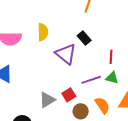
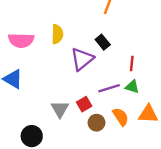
purple triangle: (66, 54) -> (82, 59), turned 40
gray triangle: (47, 100) -> (60, 109), turned -30

